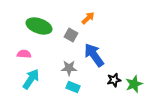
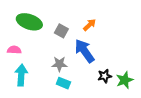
orange arrow: (88, 18) -> (90, 25), moved
cyan arrow: (31, 79) -> (21, 75), turned -30

